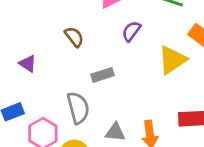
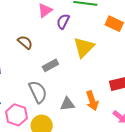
purple semicircle: (131, 31) -> (63, 21), moved
yellow triangle: (172, 60) -> (84, 47), moved

